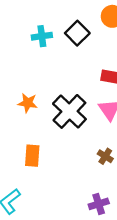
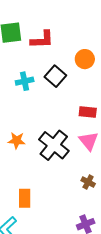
orange rectangle: (32, 156) -> (25, 198), moved

